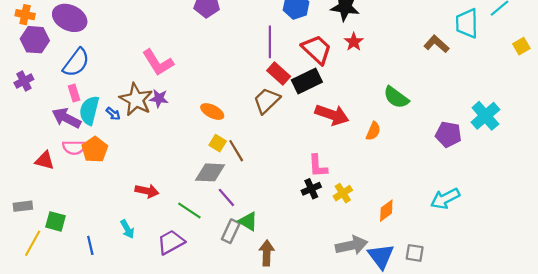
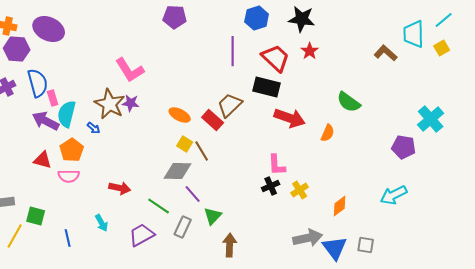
yellow square: (521, 46) -> (442, 48), moved
blue semicircle: (76, 63) -> (38, 83), moved, turned -52
red rectangle: (279, 73) -> (213, 120), moved
black rectangle: (307, 81) -> (267, 87), turned 40
blue arrow: (113, 114) -> (94, 128), moved
purple pentagon: (448, 134) -> (404, 147), moved
pink semicircle: (74, 147) -> (69, 176), moved
red triangle: (45, 160) -> (43, 160), moved
green triangle: (248, 221) -> (213, 216), turned 42
gray rectangle: (231, 231) -> (183, 227), moved

